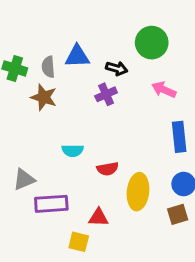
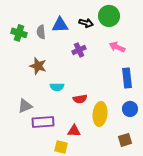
black arrow: (117, 68) -> (86, 23), moved
brown star: (44, 97) -> (38, 66), moved
brown square: (178, 214) -> (125, 140), moved

